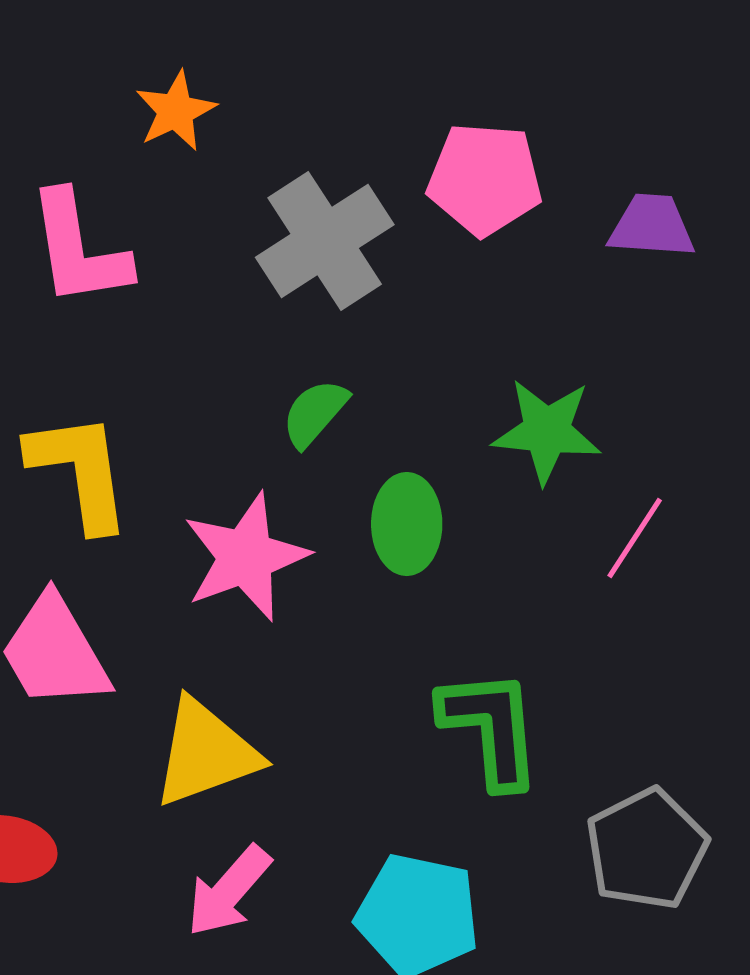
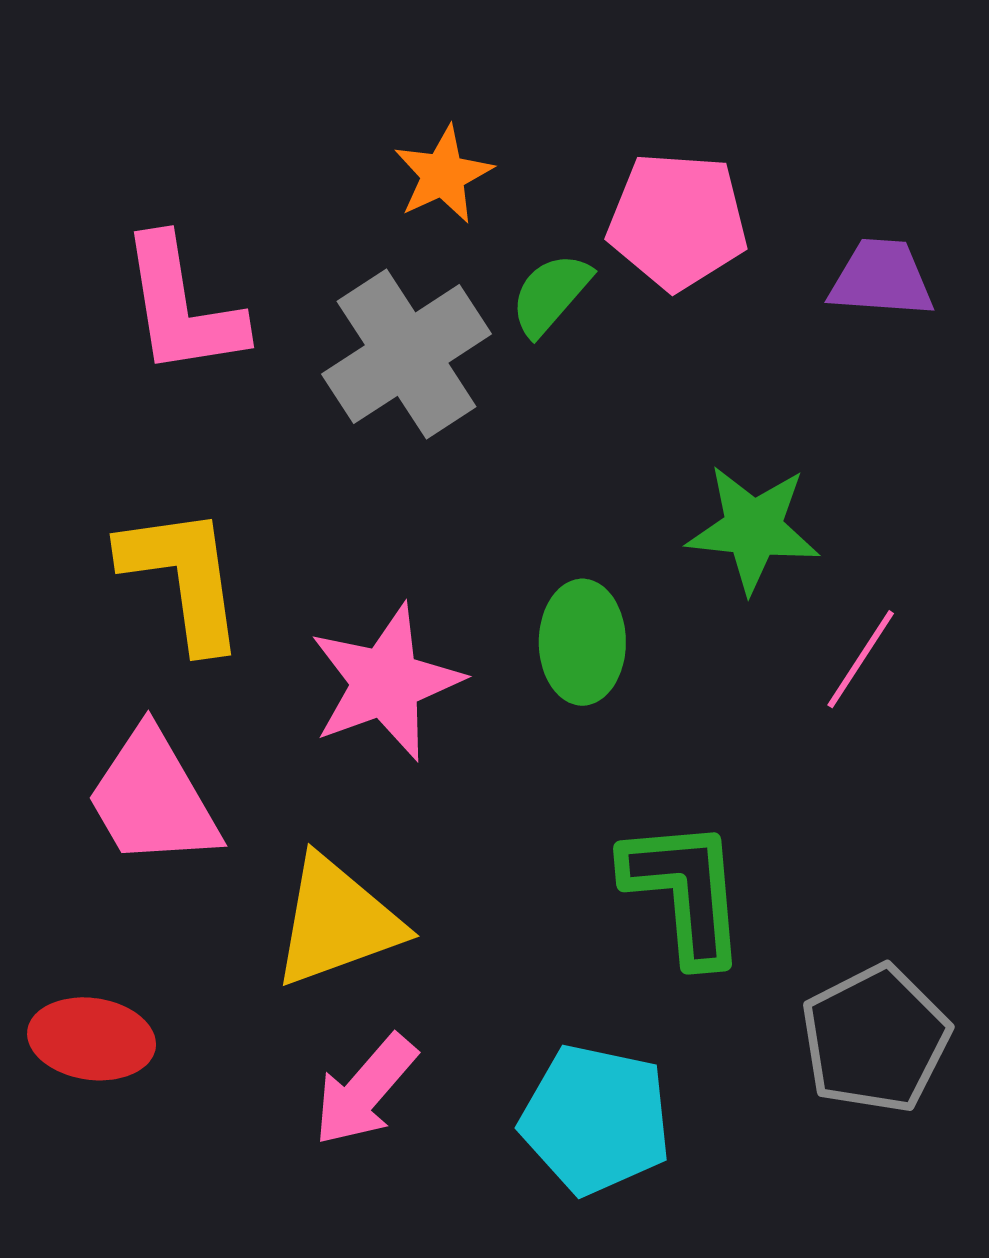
orange star: (176, 111) -> (443, 175), moved
gray cross: (325, 241) -> (407, 354), moved
green semicircle: (315, 413) -> (551, 294), moved

